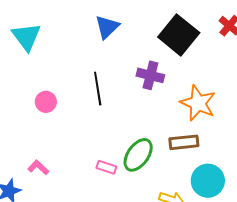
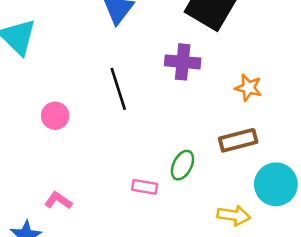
orange star: (198, 103) -> (248, 88), size x0.6
green ellipse: (138, 155) -> (182, 165), size x0.7

